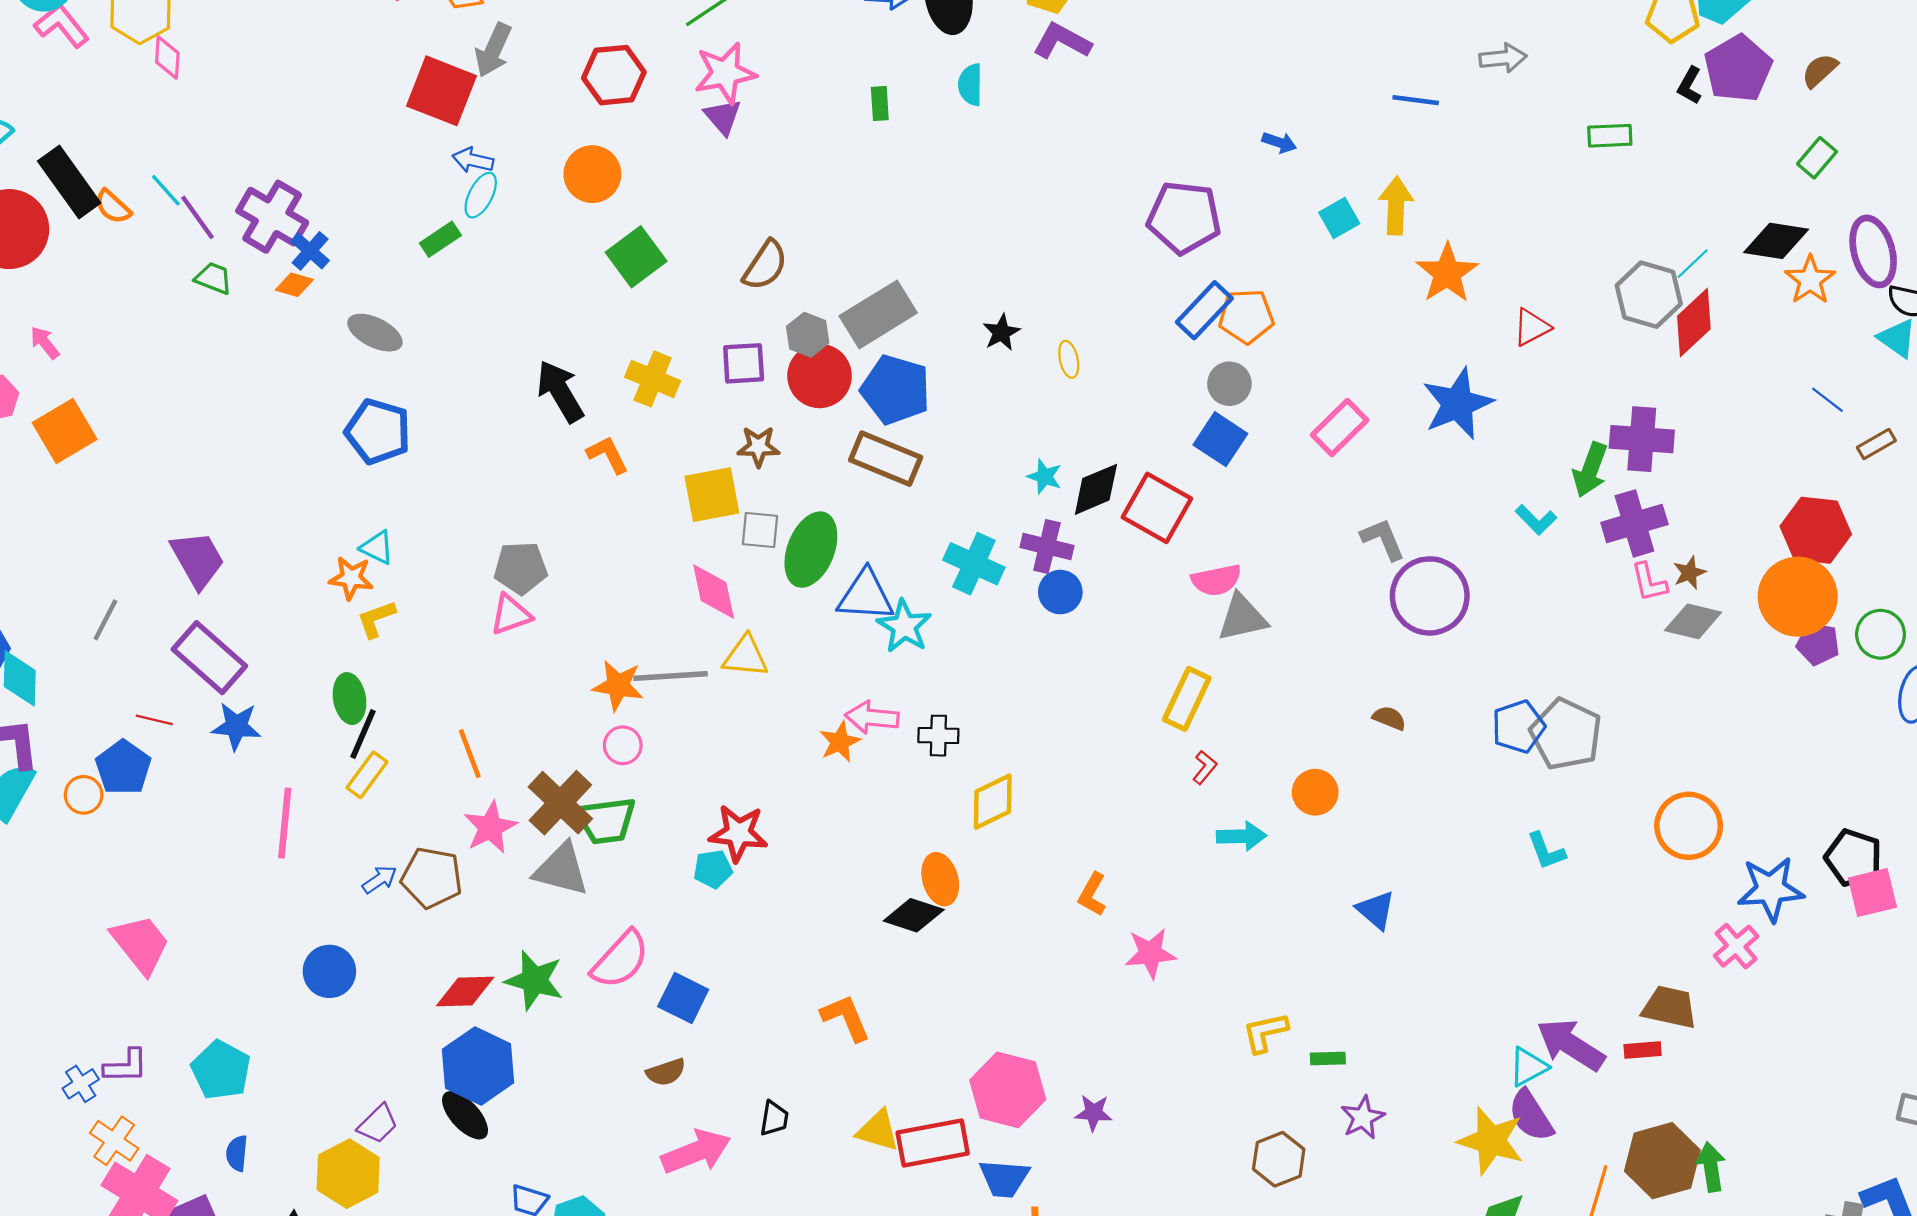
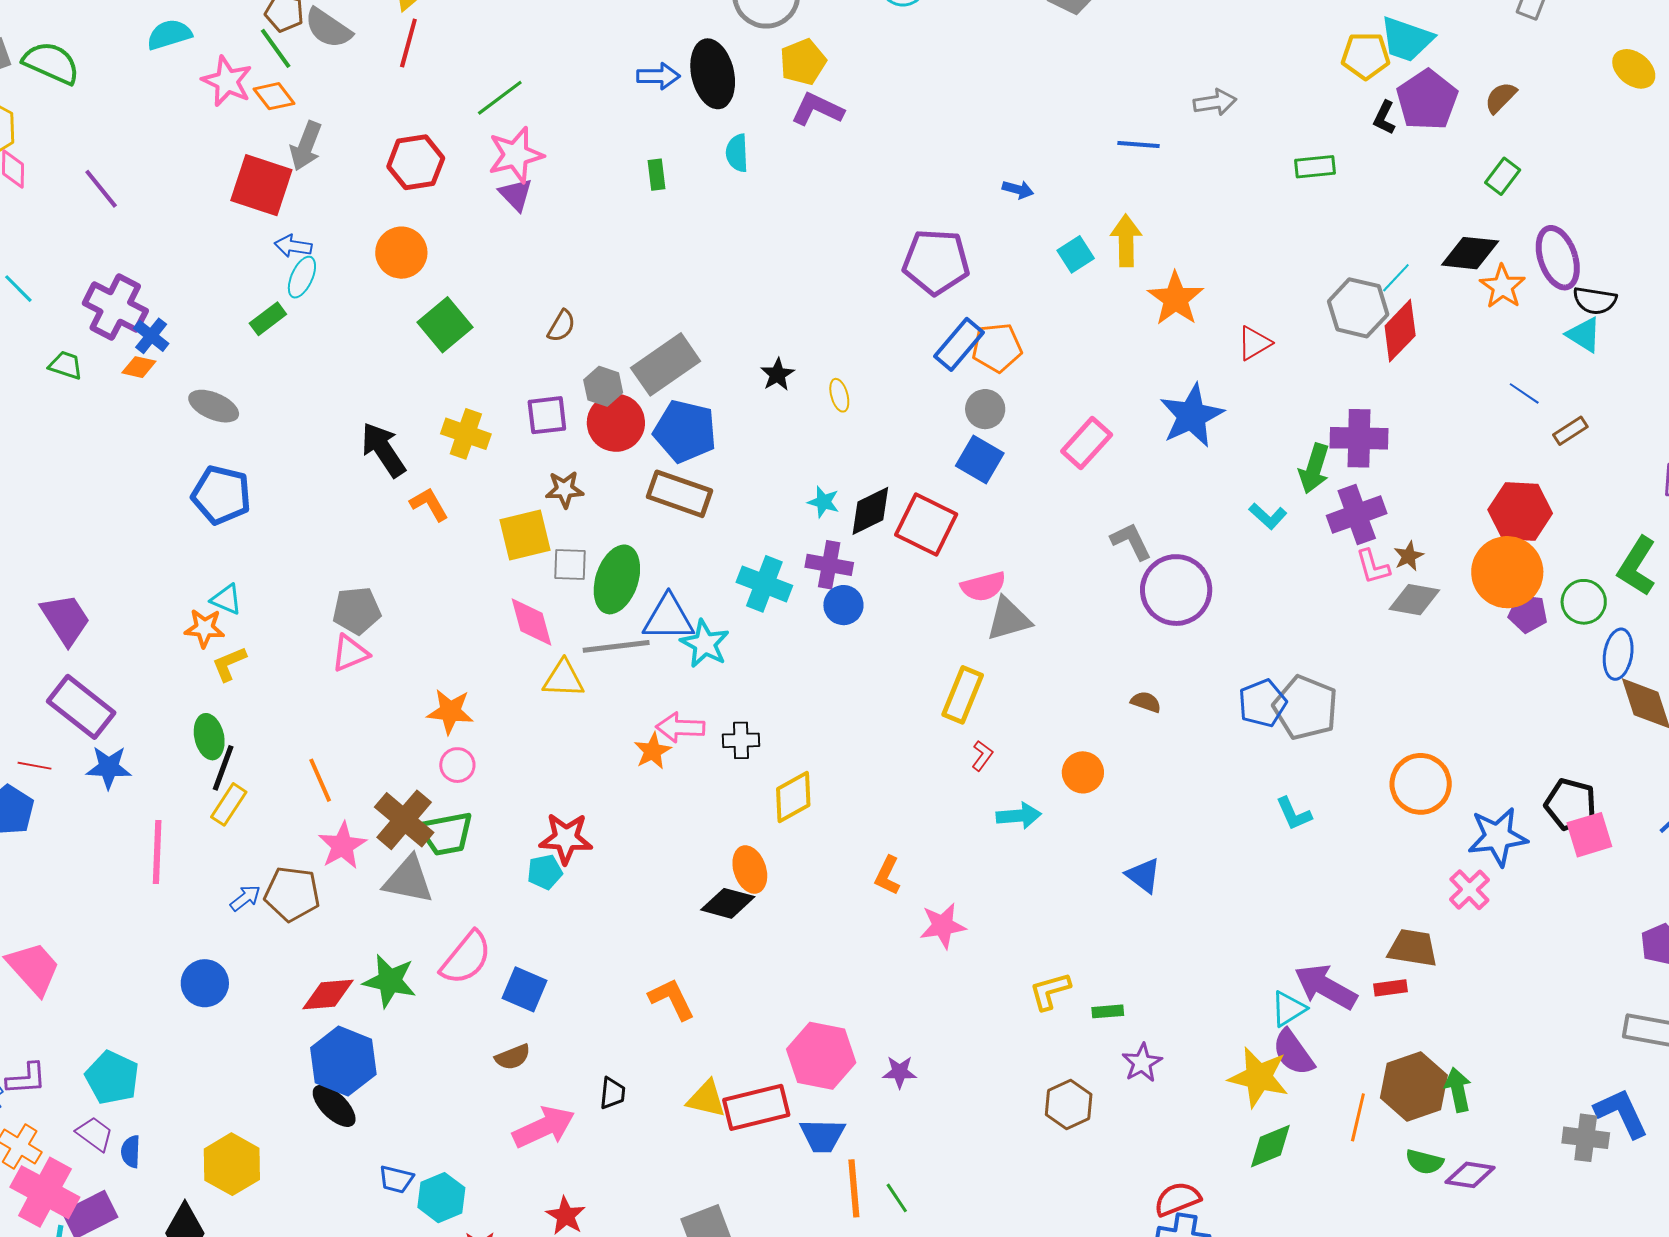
purple line: (198, 217) -> (101, 189), moved
brown semicircle: (765, 265) -> (561, 326), size x0.7
gray line: (671, 676) -> (616, 646), moved
purple trapezoid: (378, 1124) -> (95, 1134), moved, turned -96

